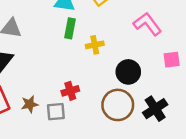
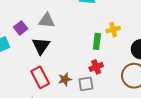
green rectangle: (70, 28) -> (97, 41), moved

